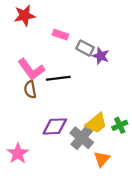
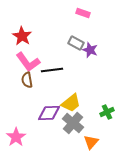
red star: (25, 16) -> (22, 36), moved, turned -30
pink rectangle: (60, 35) -> (83, 13), moved
yellow trapezoid: (96, 123) -> (71, 103), moved

